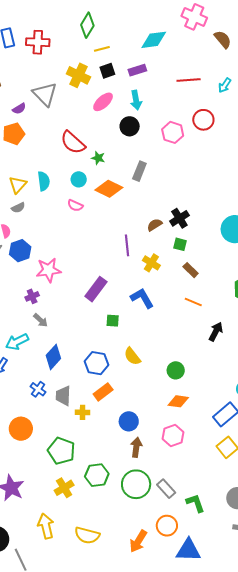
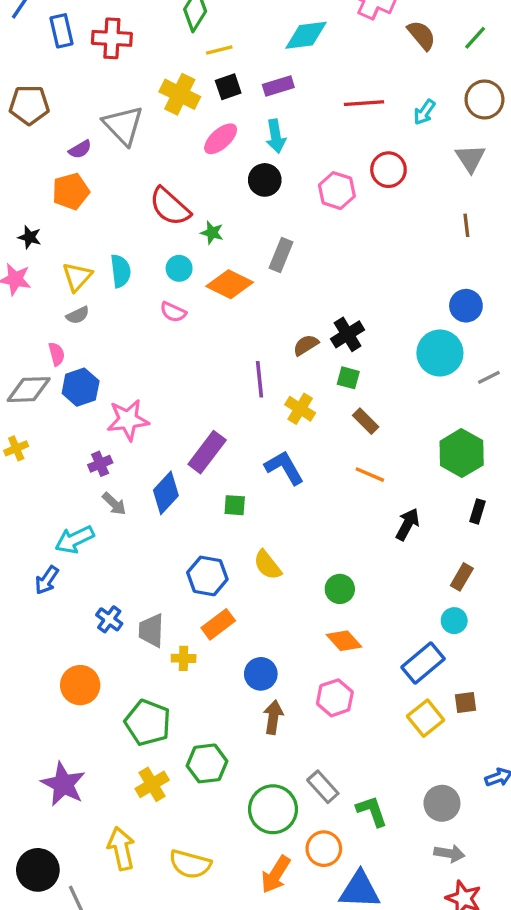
blue diamond: (53, 357) -> (166, 493), moved
orange diamond: (178, 401) -> (344, 641), turned 40
green circle: (136, 484) -> (273, 809), moved

